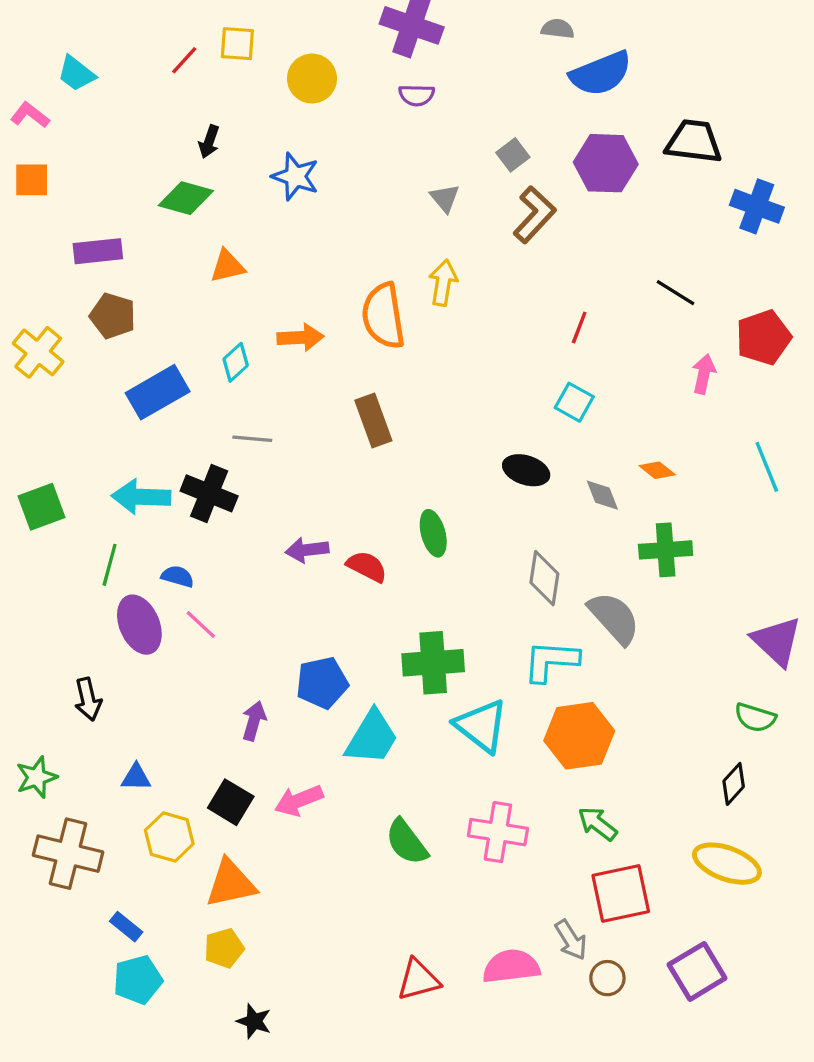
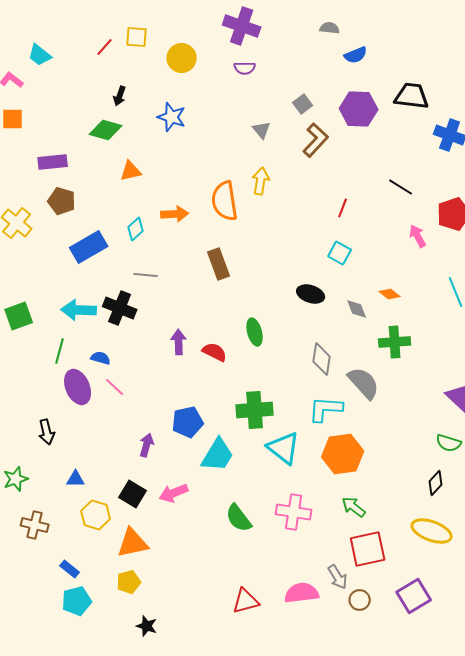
blue semicircle: (601, 74) -> (356, 55), size x0.6
pink arrow: (704, 374) -> (418, 236), turned -40
purple arrow: (307, 550) -> (179, 342), turned 95
brown cross: (68, 854) -> (35, 525), size x0.7

